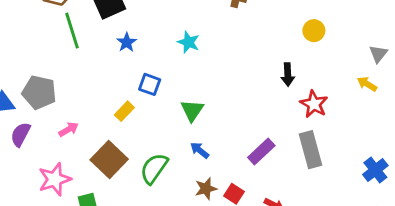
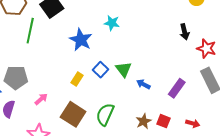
green line: (72, 31) -> (30, 31), turned 40
blue star: (127, 42) -> (81, 40), moved, size x1.6
blue square: (150, 84) -> (100, 70), moved, turned 35
blue arrow: (200, 150) -> (143, 84), moved

